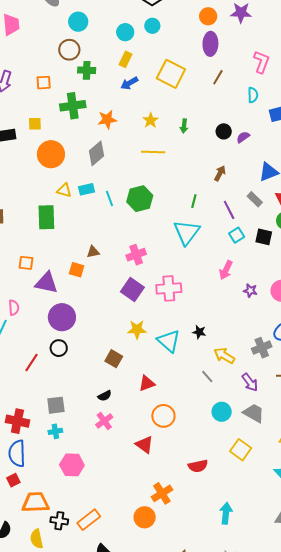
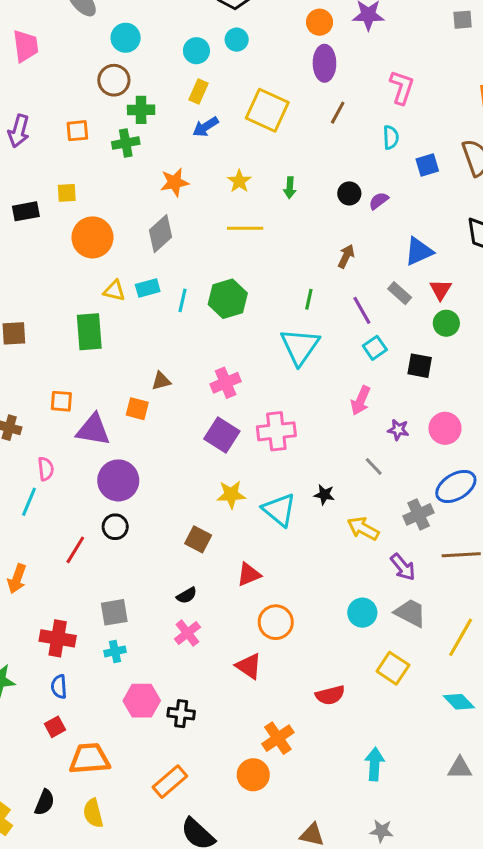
green cross: (73, 106) -> (126, 143), moved, size x0.7
cyan line: (109, 199) -> (182, 300), turned 35
black square: (264, 237) -> (420, 366), moved
gray line: (207, 376) -> (374, 466), moved
blue semicircle: (17, 453) -> (59, 687), size x0.6
black cross: (59, 521) -> (181, 714), moved

